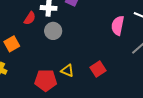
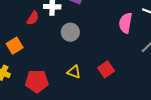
gray circle: (53, 31) -> (70, 32), moved
red pentagon: (46, 80) -> (37, 81), moved

